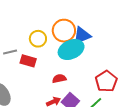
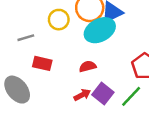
red rectangle: (28, 61) -> (42, 63), moved

